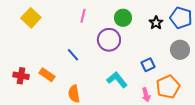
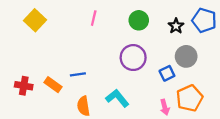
purple circle: (109, 40) -> (133, 58), moved
gray circle: (180, 50) -> (186, 56), moved
blue line: (73, 55) -> (78, 74), moved, turned -56
cyan L-shape: (117, 80) -> (117, 98), moved

